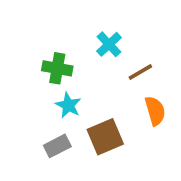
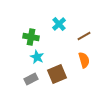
brown line: (140, 72) -> (84, 36), moved

